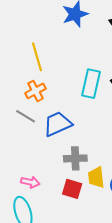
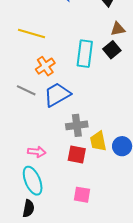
yellow line: (37, 57) -> (31, 33), turned -52
orange cross: (35, 91) -> (45, 66), moved

